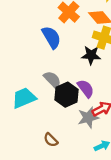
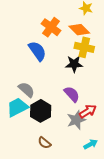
gray semicircle: (52, 80) -> (26, 90), moved
black hexagon: (67, 95) -> (41, 111), moved

